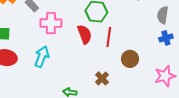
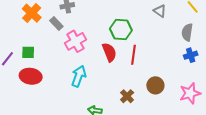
pink cross: (51, 23) -> (76, 41), turned -30
cyan arrow: (42, 57) -> (79, 76), moved
brown circle: (130, 59) -> (155, 85), moved

